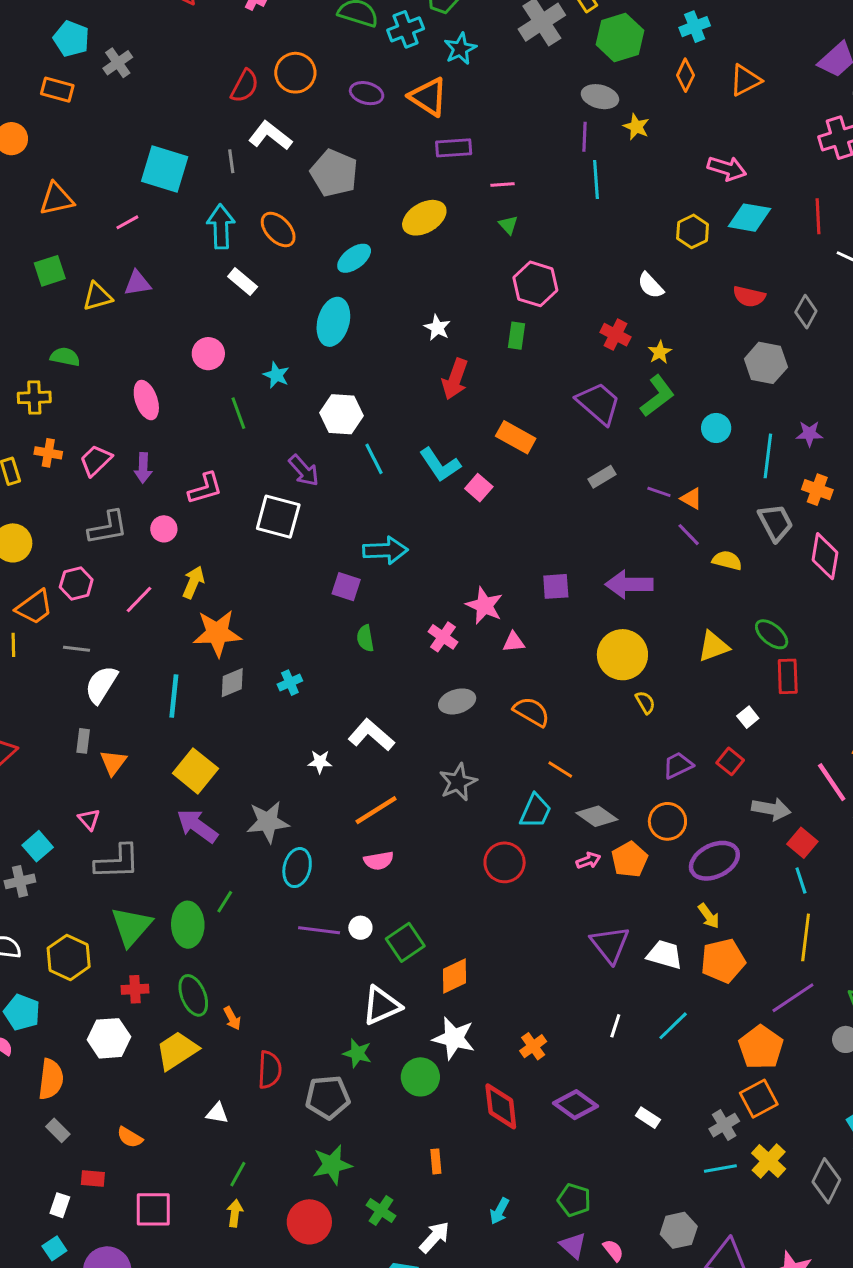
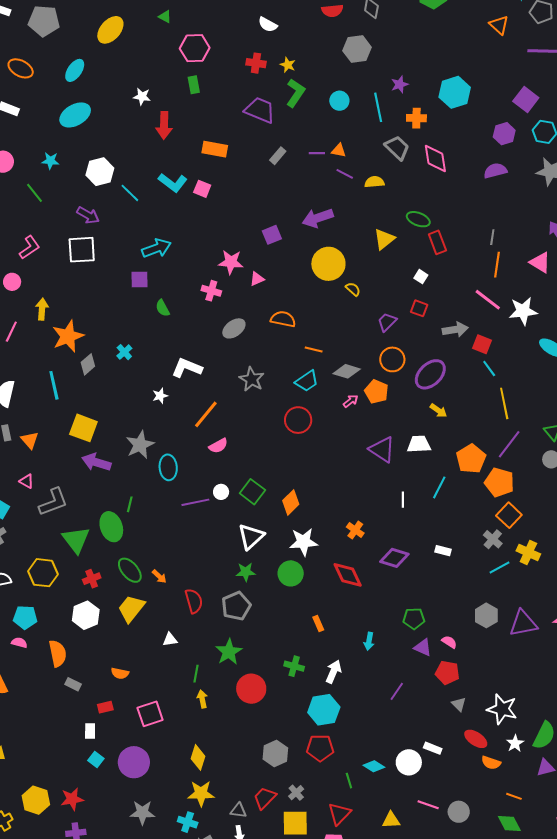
cyan ellipse: (333, 322) -> (75, 115), turned 64
cyan trapezoid: (535, 811) -> (307, 381), turned 50
orange pentagon: (723, 961) -> (471, 459), moved
green star: (332, 1165) -> (229, 652), moved

